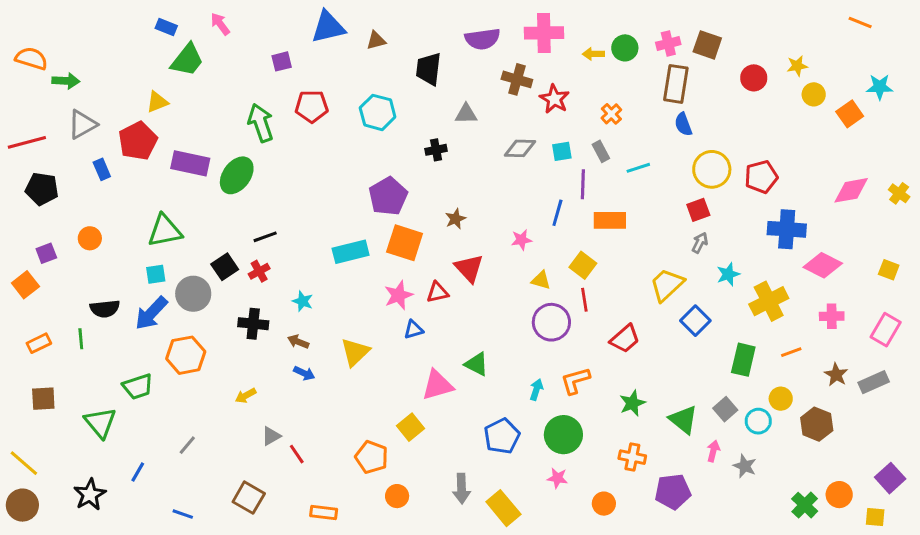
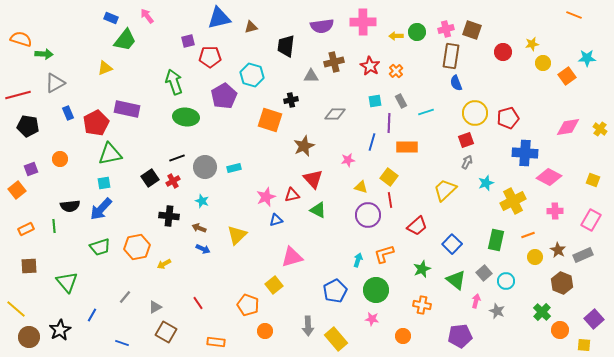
brown cross: (517, 79) -> (334, 62), moved, turned -30
red pentagon: (312, 106) -> (210, 57), moved
orange cross: (611, 114) -> (396, 71), moved
red pentagon: (138, 141) -> (96, 123), moved
gray diamond: (520, 148) -> (335, 114), moved
green ellipse: (237, 175) -> (186, 117), moved, turned 60
purple pentagon: (388, 196) -> (224, 96), moved
brown star: (456, 219) -> (304, 146), size x1.5
orange square: (405, 243) -> (270, 120), moved
cyan rectangle: (351, 252) -> (234, 168), size x0.6
gray circle: (193, 294) -> (205, 167), moved
blue square: (695, 321) -> (452, 244), moved
orange hexagon: (186, 355) -> (137, 247), moved
green triangle: (476, 364) -> (318, 210), moved
green trapezoid: (138, 387) -> (100, 247), moved
yellow circle: (781, 399) -> (535, 257), moved
brown hexagon: (817, 424) -> (562, 283), moved
gray triangle: (271, 436) -> (155, 307), moved
purple pentagon: (673, 492) -> (460, 336), moved
brown circle: (22, 505) -> (29, 337), moved
green cross: (805, 505) -> (542, 312), moved

